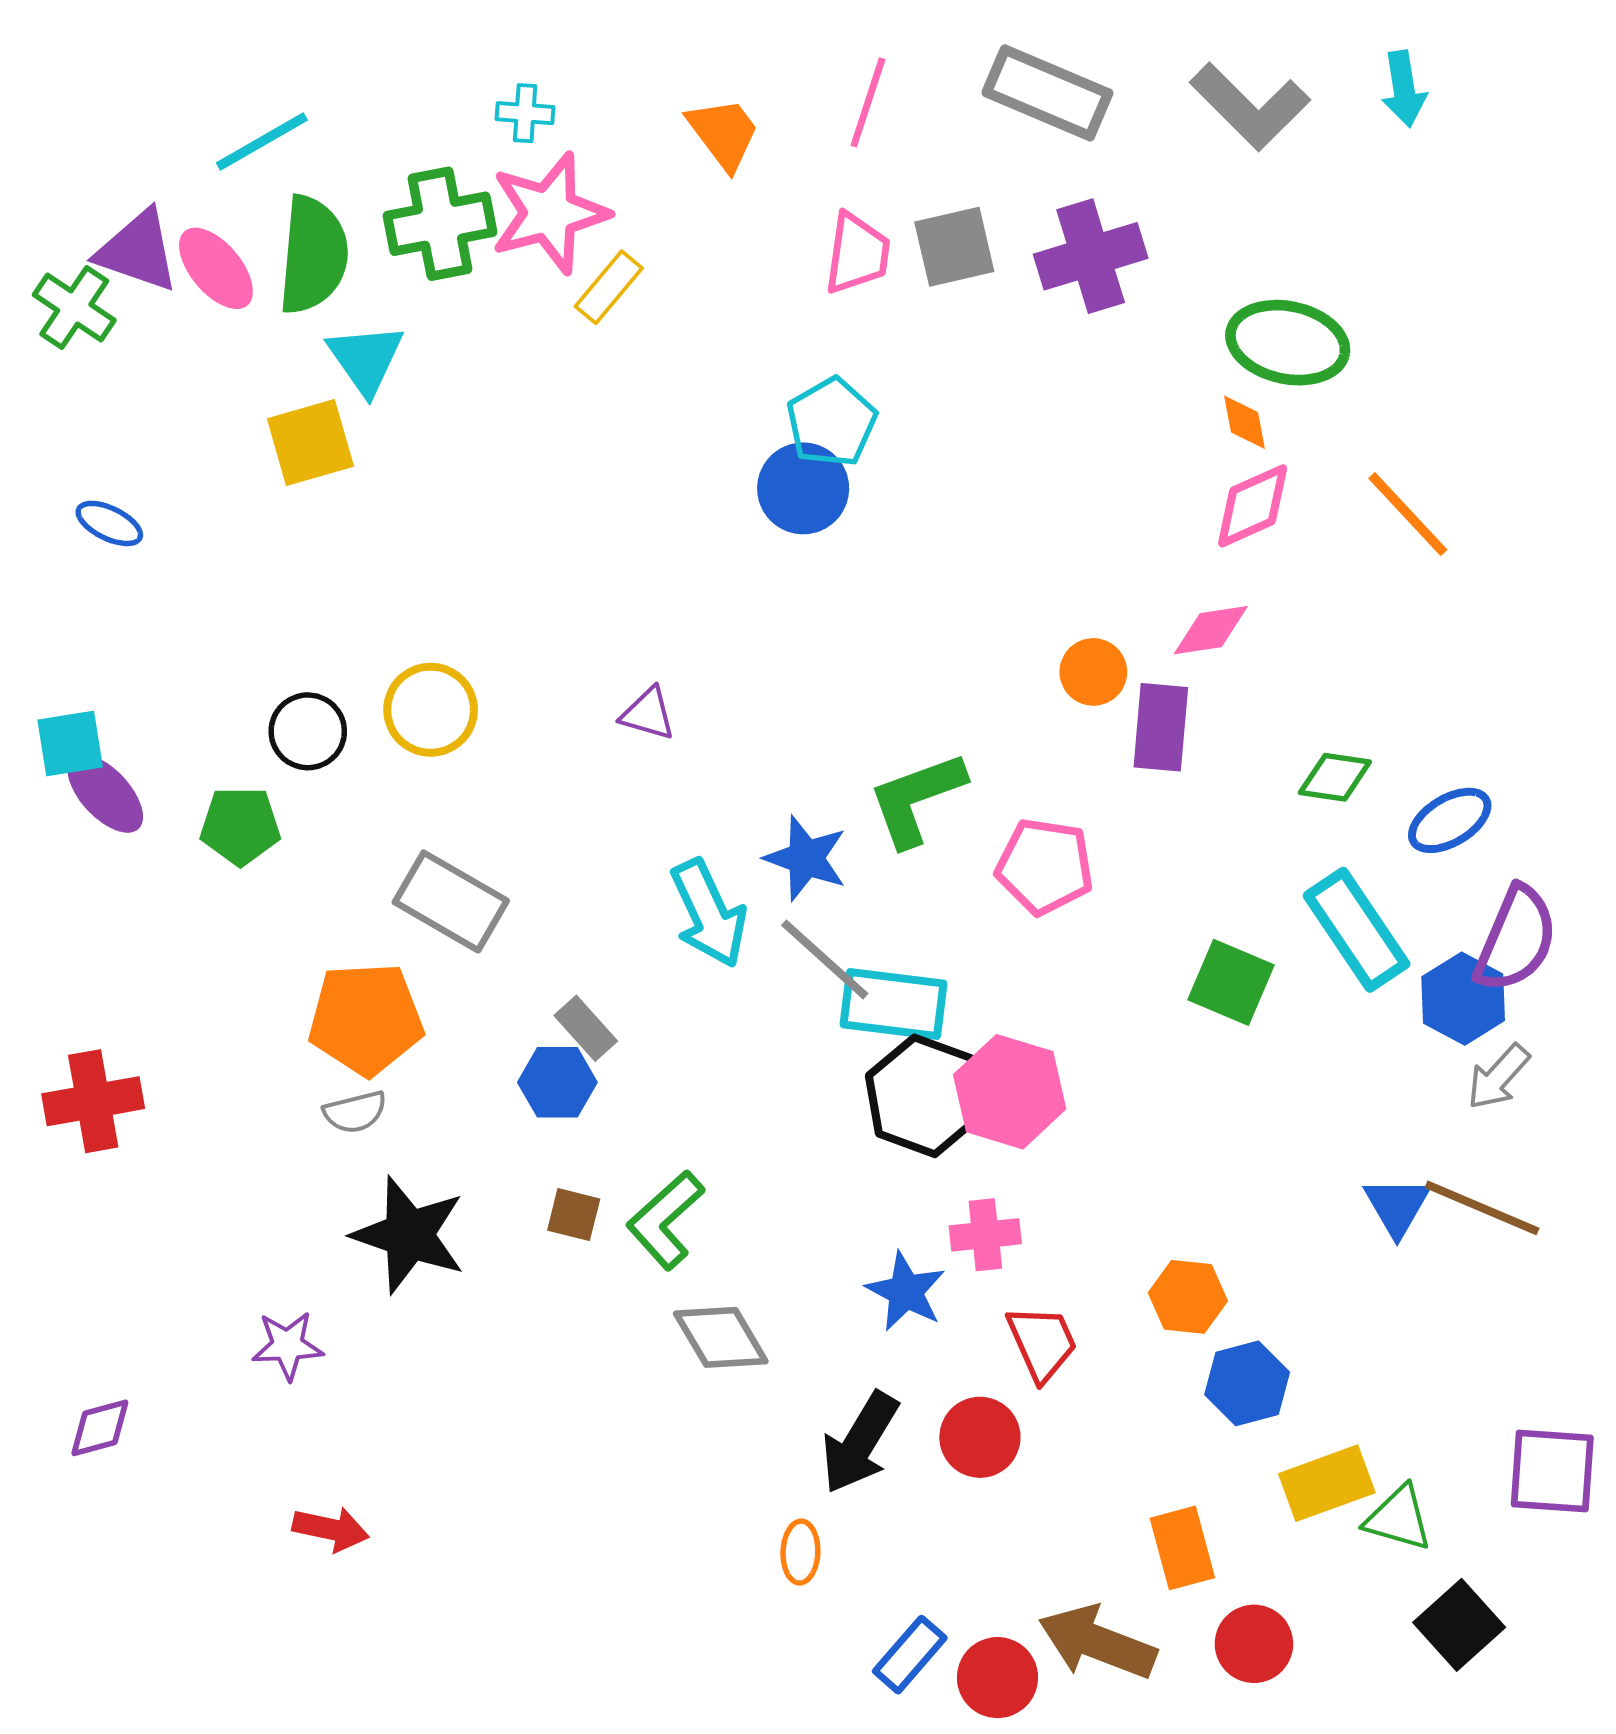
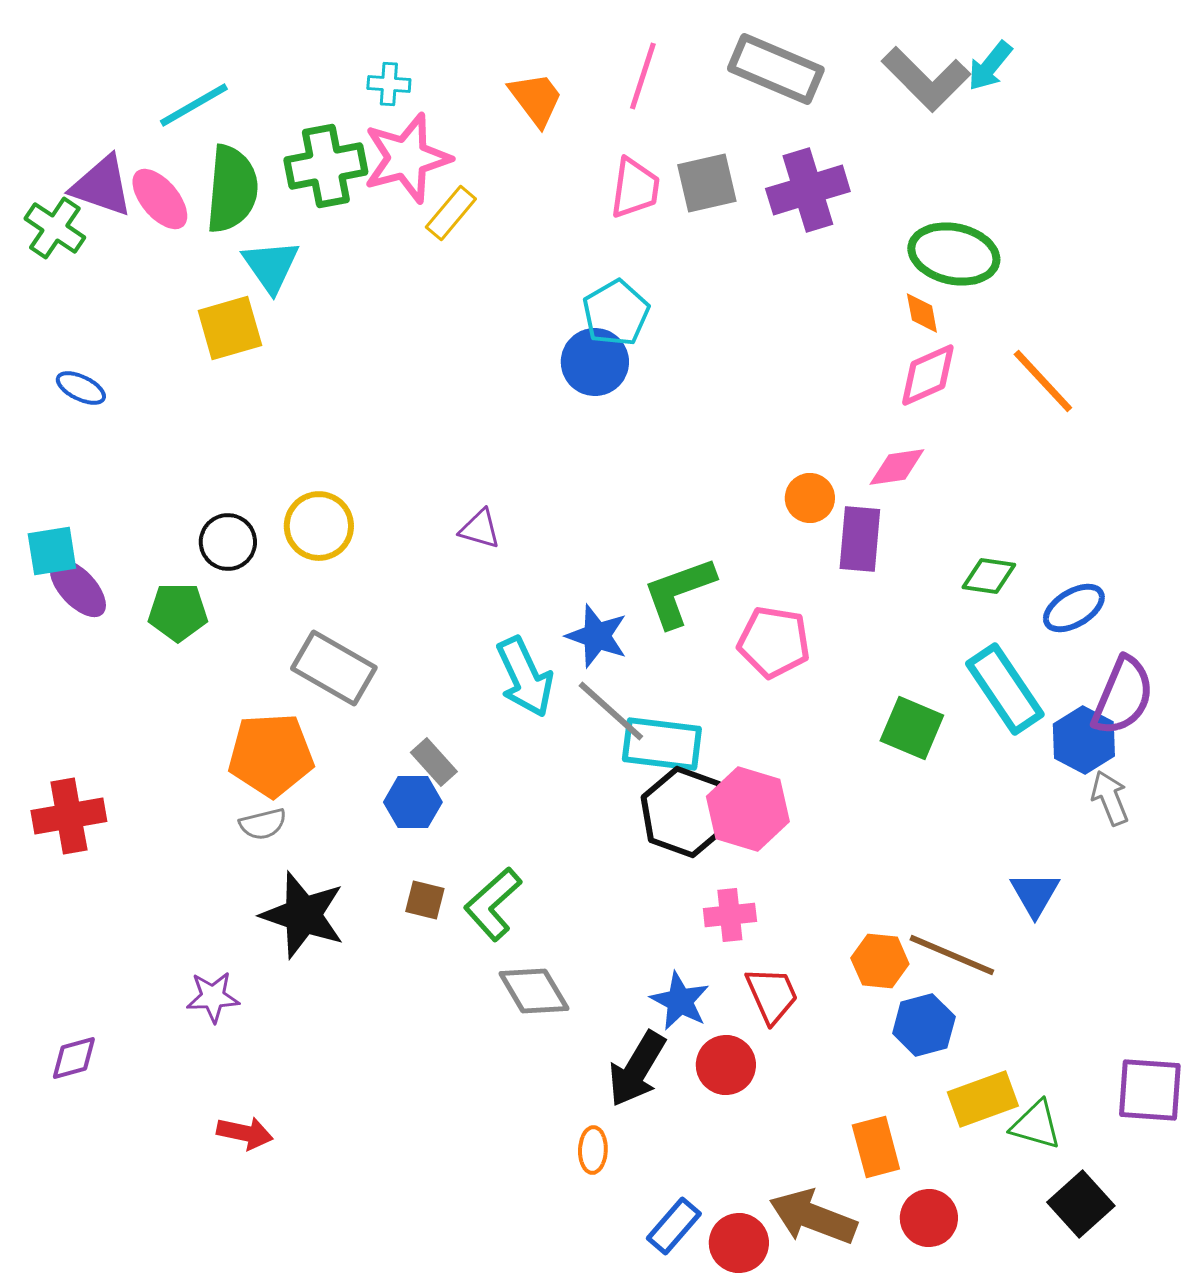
cyan arrow: (1404, 89) -> (990, 66), moved, turned 48
gray arrow: (1498, 1077) -> (1110, 798), turned 116
brown line: (1482, 1208) -> (952, 955), moved
blue star: (906, 1292) -> (680, 1001), moved

